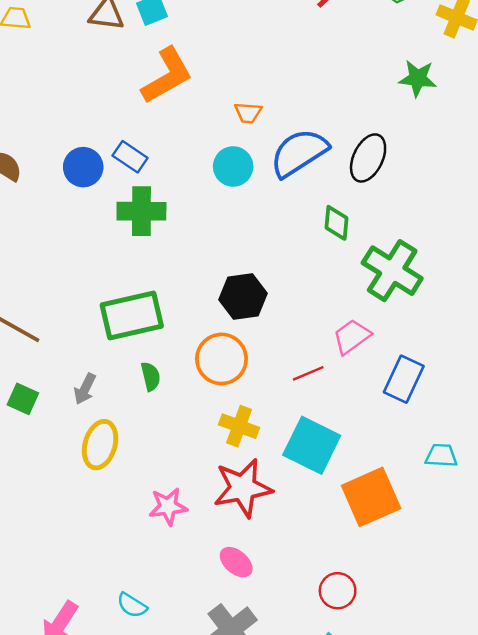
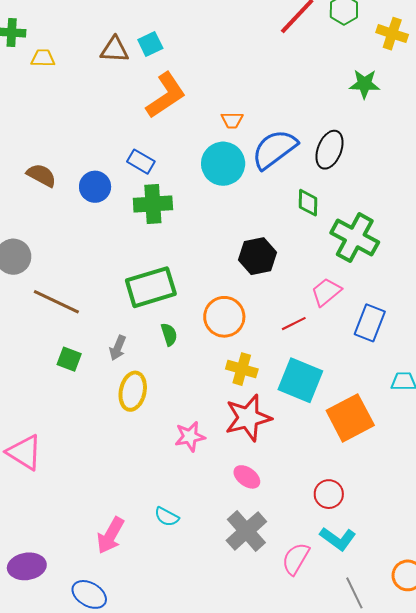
cyan circle: (233, 166) -> (223, 164), size x1.4
blue circle: (83, 167) -> (95, 187), moved
black hexagon: (243, 296) -> (257, 256), moved

